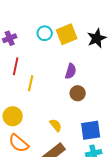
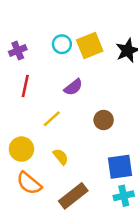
purple semicircle: (71, 71) -> (73, 87), moved, turned 35
yellow line: (31, 83) -> (52, 119), moved, turned 35
yellow semicircle: (56, 125) -> (61, 157), moved

